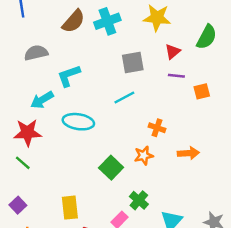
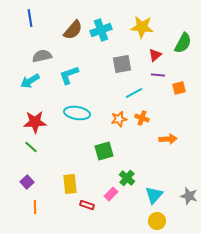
cyan line: (124, 97) -> (134, 93), moved
cyan arrow: (42, 100) -> (30, 81), moved
orange star: (144, 156) -> (119, 119), moved
green square: (111, 168) -> (104, 151), turned 30

